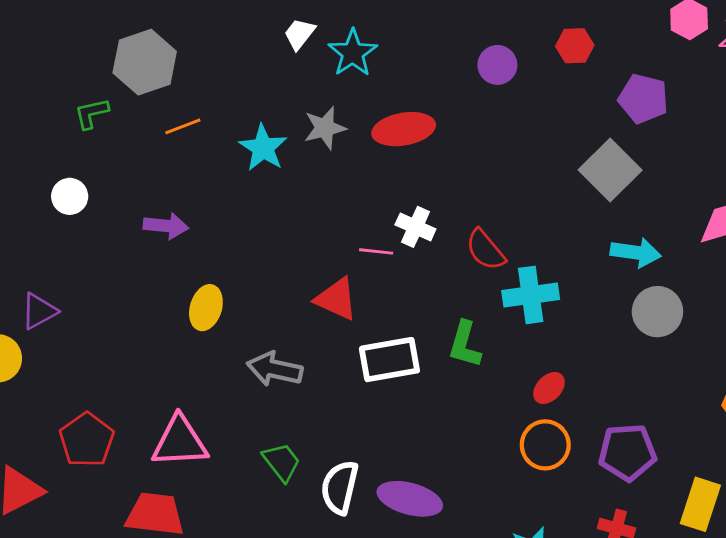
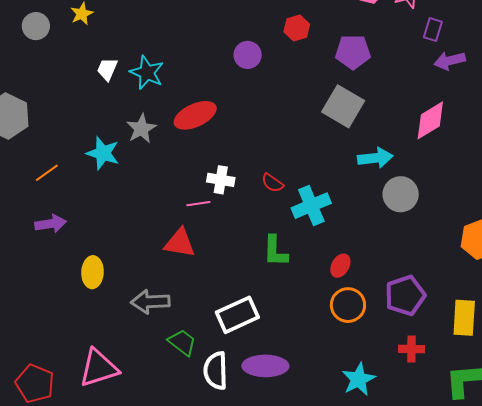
orange line: (183, 126) -> (47, 173), moved
red semicircle: (485, 250) -> (272, 183), size x0.7
white rectangle: (389, 360) -> (237, 315), moved
green trapezoid: (282, 462) -> (182, 342), moved

